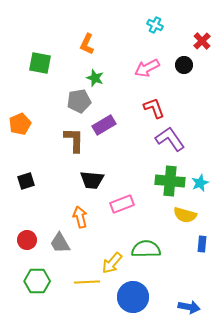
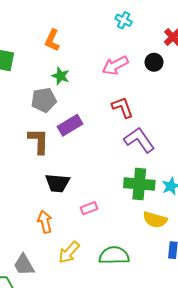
pink rectangle: (122, 204) -> (89, 208), size x0.7
gray trapezoid: (60, 243) -> (24, 265), moved
yellow arrow: (112, 263) -> (69, 252), moved

